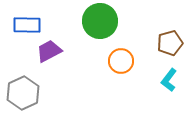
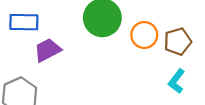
orange circle: (121, 61) -> (144, 35), moved

